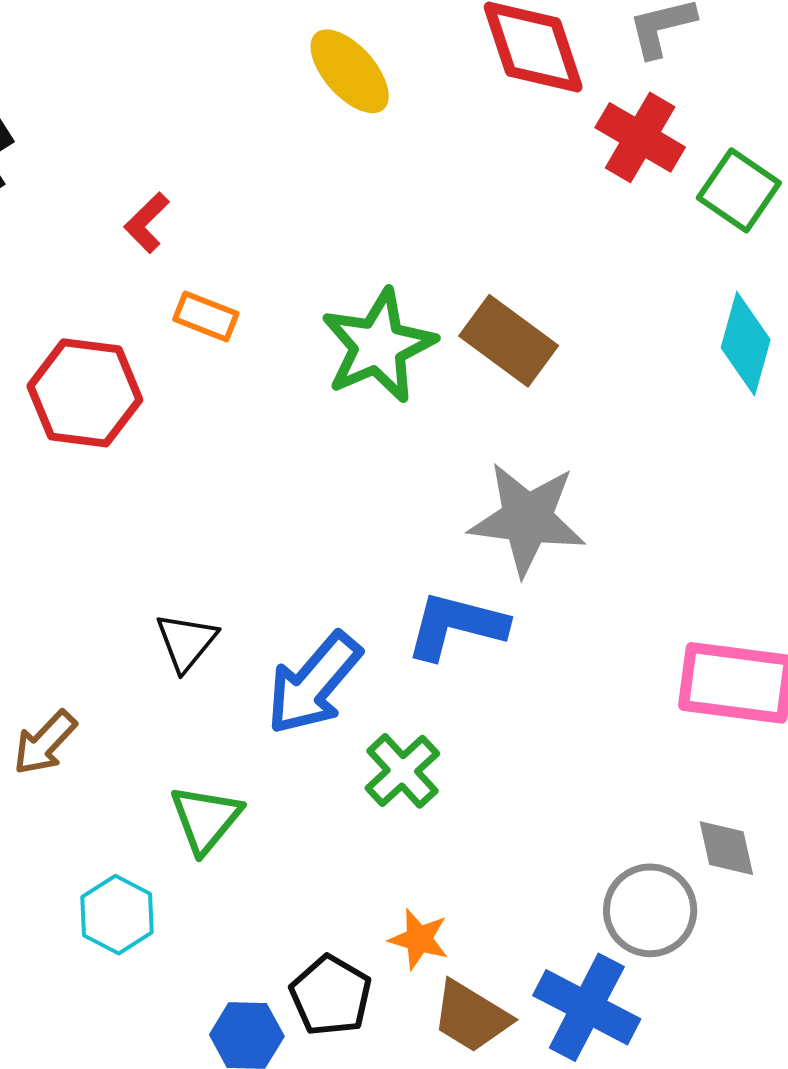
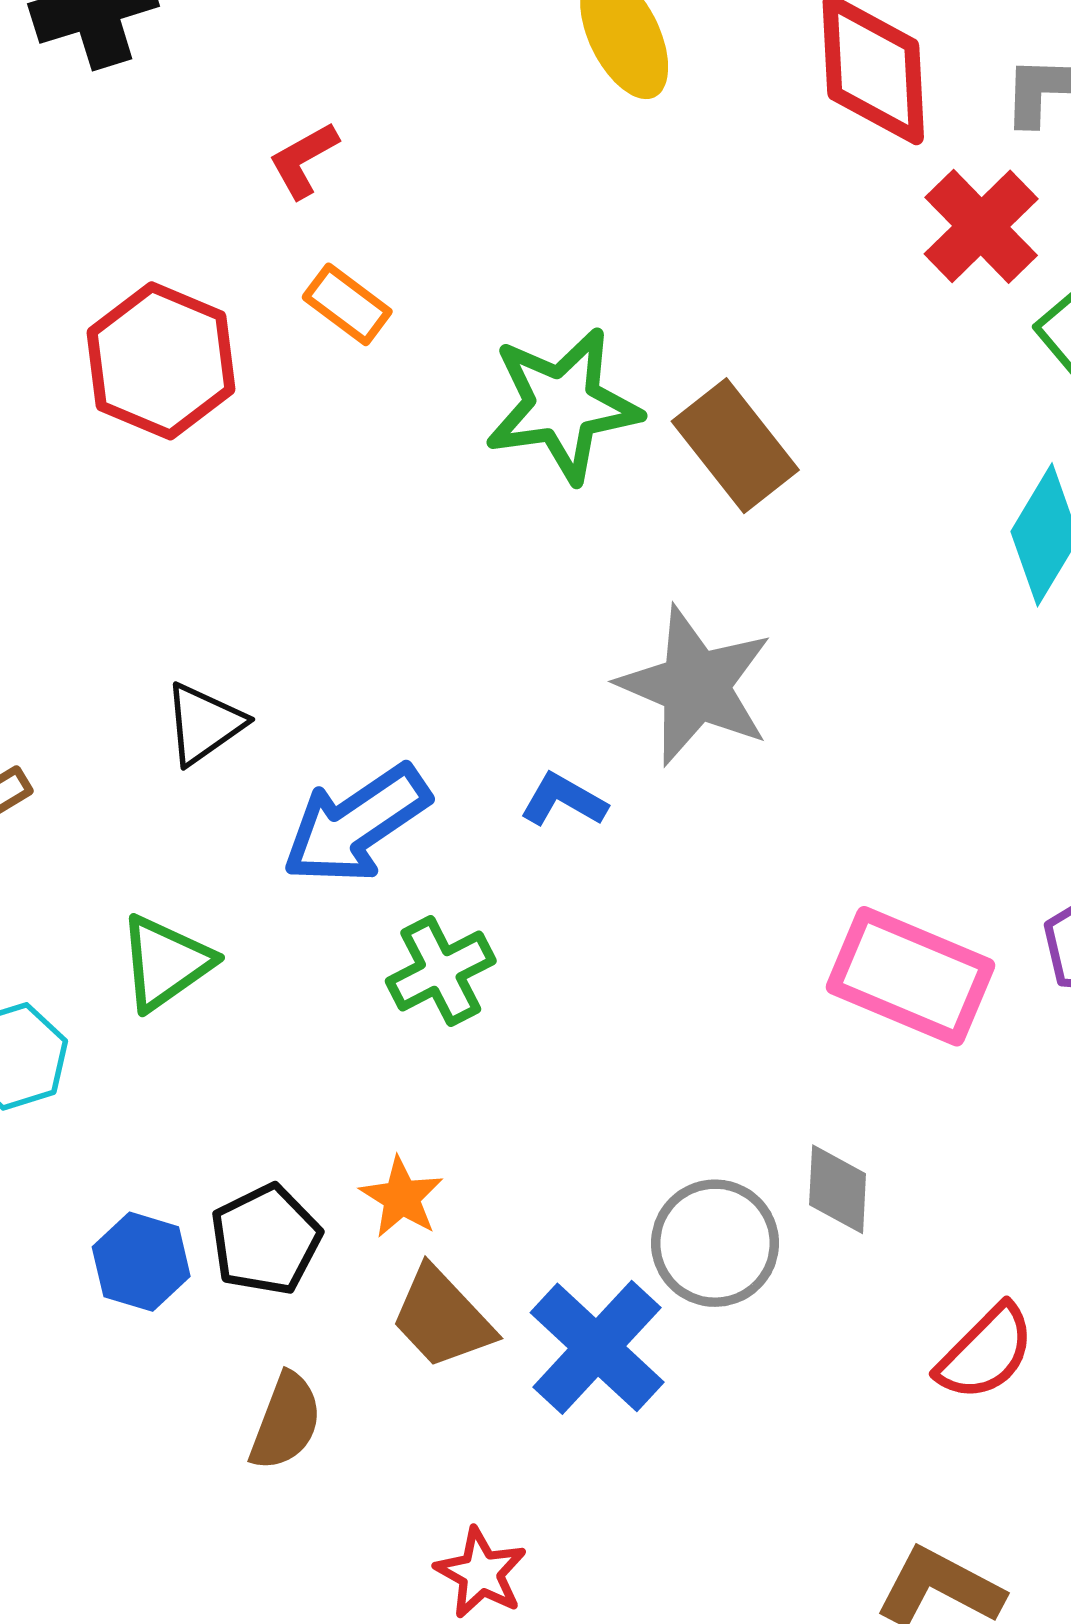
blue L-shape: (456, 626) -> (563, 800), size x0.6

